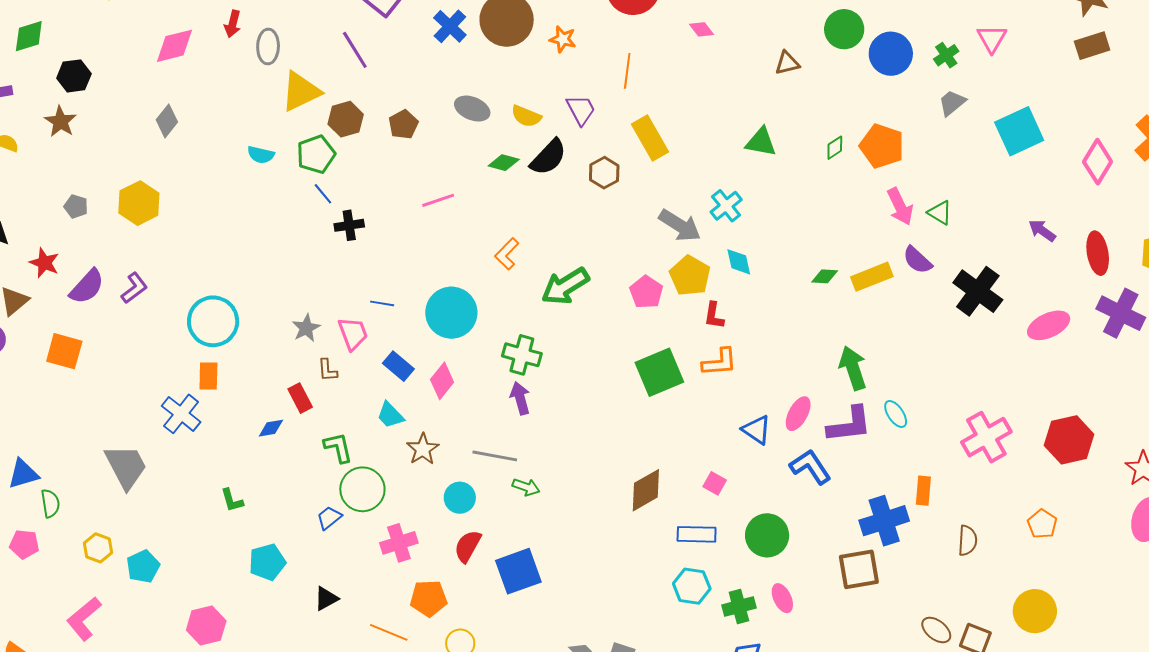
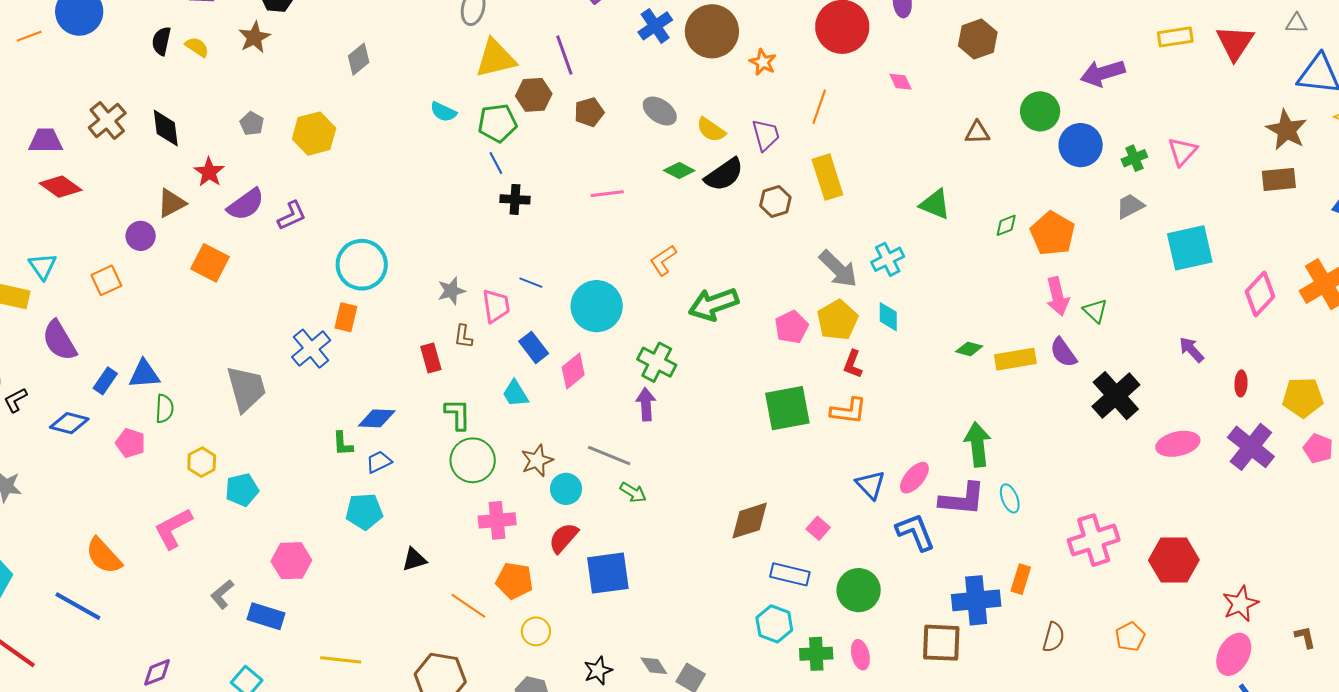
purple line: (355, 50) -> (564, 55), moved
red ellipse: (1098, 253) -> (1241, 383), size x0.6
blue diamond: (271, 428) -> (377, 418), moved, size x1.4
brown star: (423, 449) -> (537, 460), moved
blue trapezoid: (329, 518) -> (379, 462), moved

